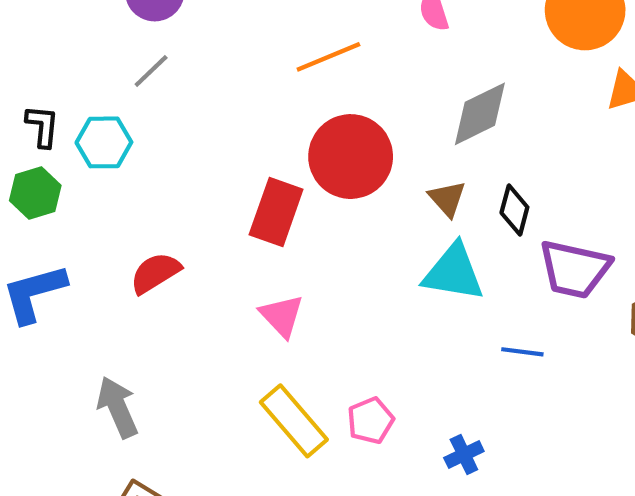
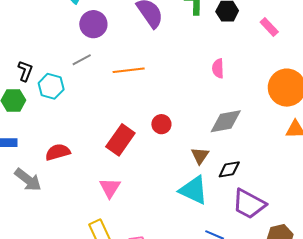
orange line: (328, 57) -> (129, 70), moved
red circle: (351, 157) -> (161, 124), size x0.5
black diamond: (514, 210) -> (229, 169), turned 50
gray arrow: (118, 407) -> (28, 180), moved, turned 136

